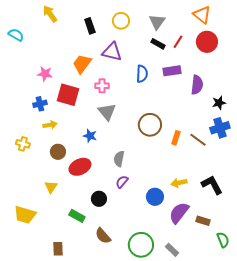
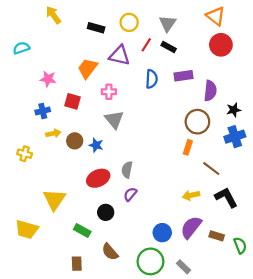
black rectangle: (90, 26) -> (96, 28), turned -56
cyan semicircle: (16, 35) -> (21, 48), moved, turned -49
red line: (178, 42) -> (146, 45), moved
red square: (68, 95) -> (73, 101), size x0.7
brown circle: (150, 125) -> (197, 122), moved
brown line: (198, 140) -> (211, 169), moved
brown circle: (58, 152) -> (75, 141), moved
red ellipse: (80, 167) -> (98, 178), moved
yellow triangle: (51, 187) -> (54, 200), size x1.6
blue circle: (155, 197) -> (162, 233), moved
green semicircle: (223, 240) -> (240, 245), moved
brown rectangle: (58, 249) -> (77, 264), moved

